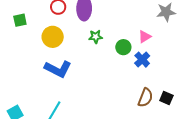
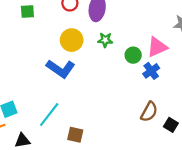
yellow circle: (53, 37) -> (72, 40), moved
pink triangle: (145, 37) -> (157, 47), size x1.5
black square: (166, 98) -> (171, 125), moved

